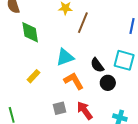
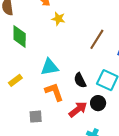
brown line: (83, 23) -> (97, 39), moved
black circle: (108, 83) -> (98, 103), moved
red arrow: (85, 111) -> (78, 109), moved, turned 78

